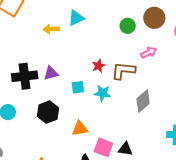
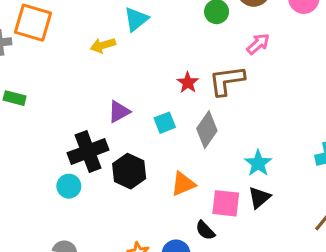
black cross: (25, 76) -> (88, 151), moved
cyan star: (103, 93) -> (258, 163), moved, turned -30
gray diamond: (143, 101) -> (207, 130), moved
black triangle: (125, 149) -> (259, 198), turned -35

